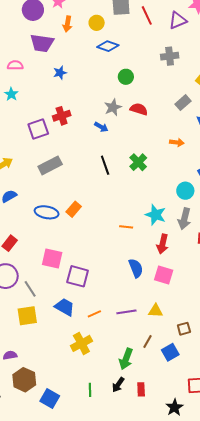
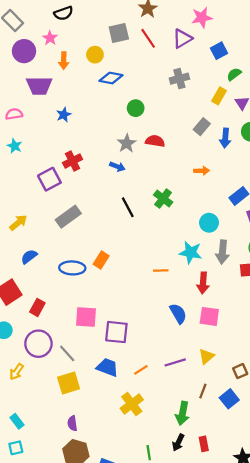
cyan circle: (185, 191) -> (209, 223), moved
yellow triangle: (156, 311) -> (206, 356), turned -35
purple semicircle: (10, 355) -> (72, 423), moved, turned -80

